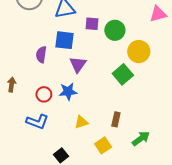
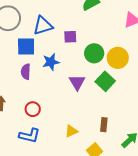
green circle: (115, 30) -> (94, 53), moved
blue square: (64, 40) -> (26, 46), moved
purple triangle: (78, 64) -> (77, 82), moved
blue star: (68, 92) -> (51, 62), moved

